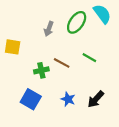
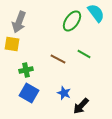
gray arrow: (49, 29) -> (19, 22), moved, size x1.5
green cross: (41, 70) -> (26, 70), moved
black arrow: (96, 99) -> (81, 106), moved

